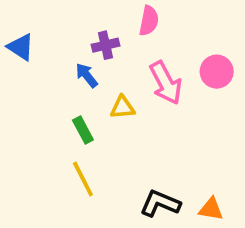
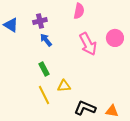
purple cross: (105, 45) -> (40, 21), moved
yellow triangle: (122, 107) -> (64, 86), moved

